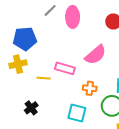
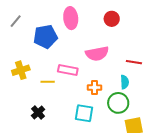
gray line: (50, 10) -> (16, 21), moved
blue pentagon: (25, 39) -> (45, 37), moved
pink semicircle: (95, 55) -> (97, 54), turned 35

